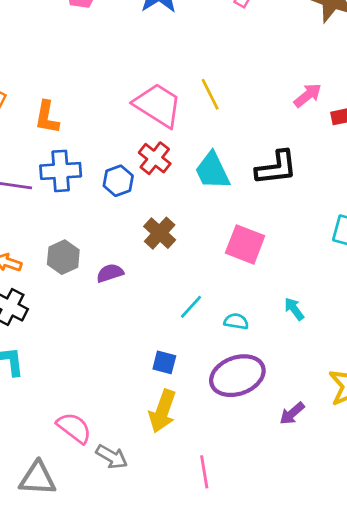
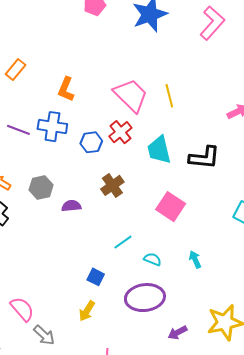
orange L-shape: (47, 117) -> (66, 89), moved
yellow arrow: (162, 411) -> (87, 311), size x0.7

